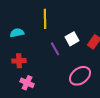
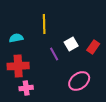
red cross: (19, 61) -> (18, 66), size x1.5
pink cross: (27, 83) -> (26, 88), turned -32

